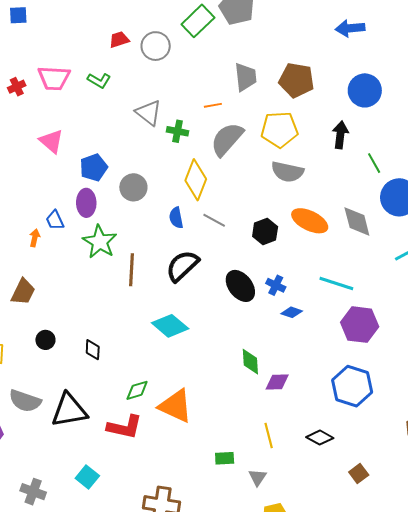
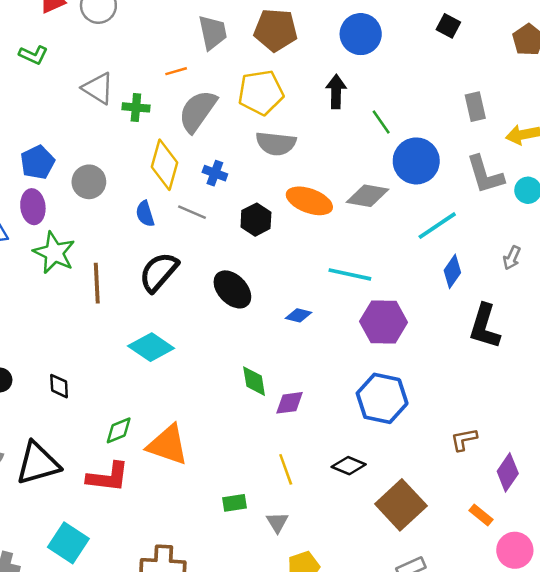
gray diamond: (357, 221) -> (367, 196), turned -60
blue cross: (276, 285) -> (215, 173), moved
brown square: (359, 474) -> (401, 505), size x2.0
cyan square: (87, 477) -> (68, 543), size x1.4

